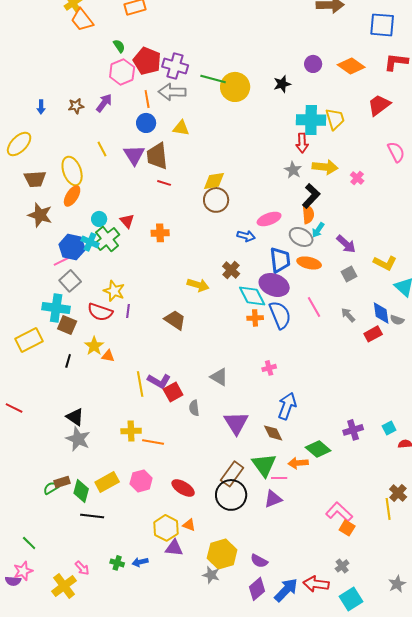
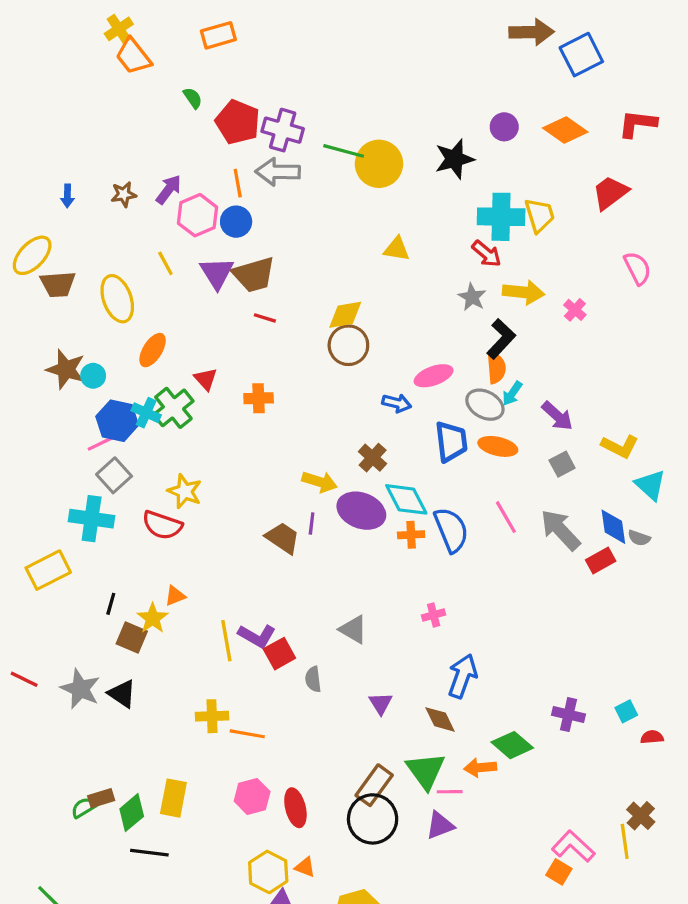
blue square: (382, 25) -> (581, 55), moved, turned -32
pink hexagon: (122, 72) -> (198, 215), moved
black star: (282, 84) -> (454, 159), size x1.4
yellow triangle: (181, 128) -> (397, 249), moved
red arrow: (302, 143) -> (487, 254), turned -48
brown trapezoid: (157, 156) -> (254, 275), turned -100
brown trapezoid: (35, 179) -> (58, 284), moved
orange ellipse: (72, 196) -> (153, 350), moved
cyan circle: (99, 219) -> (93, 376), moved
purple ellipse: (274, 285) -> (361, 511), moved
purple line: (128, 311) -> (312, 523), moved
gray arrow: (348, 315) -> (560, 530), size x1.8
brown square: (67, 325) -> (132, 638), moved
yellow star: (94, 346) -> (153, 618), moved
orange triangle: (108, 356) -> (175, 596), turned -32
purple triangle: (236, 423) -> (381, 703), size x0.6
purple cross: (353, 430) -> (568, 715), turned 30
gray star: (78, 439) -> (80, 689), moved
pink hexagon: (141, 481) -> (252, 796), moved
yellow rectangle: (107, 482) -> (173, 798), turned -50
red ellipse: (183, 488) -> (295, 808), turned 45
green diamond: (81, 491) -> (132, 813), turned 35
pink L-shape: (339, 512) -> (573, 846), moved

